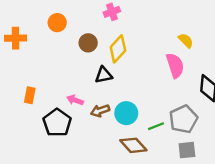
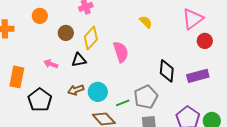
yellow semicircle: (186, 40) -> (146, 22), moved
pink semicircle: (175, 65) -> (121, 52), moved
orange rectangle: (30, 95) -> (17, 77), size x1.5
pink arrow: (75, 100) -> (51, 64), moved

